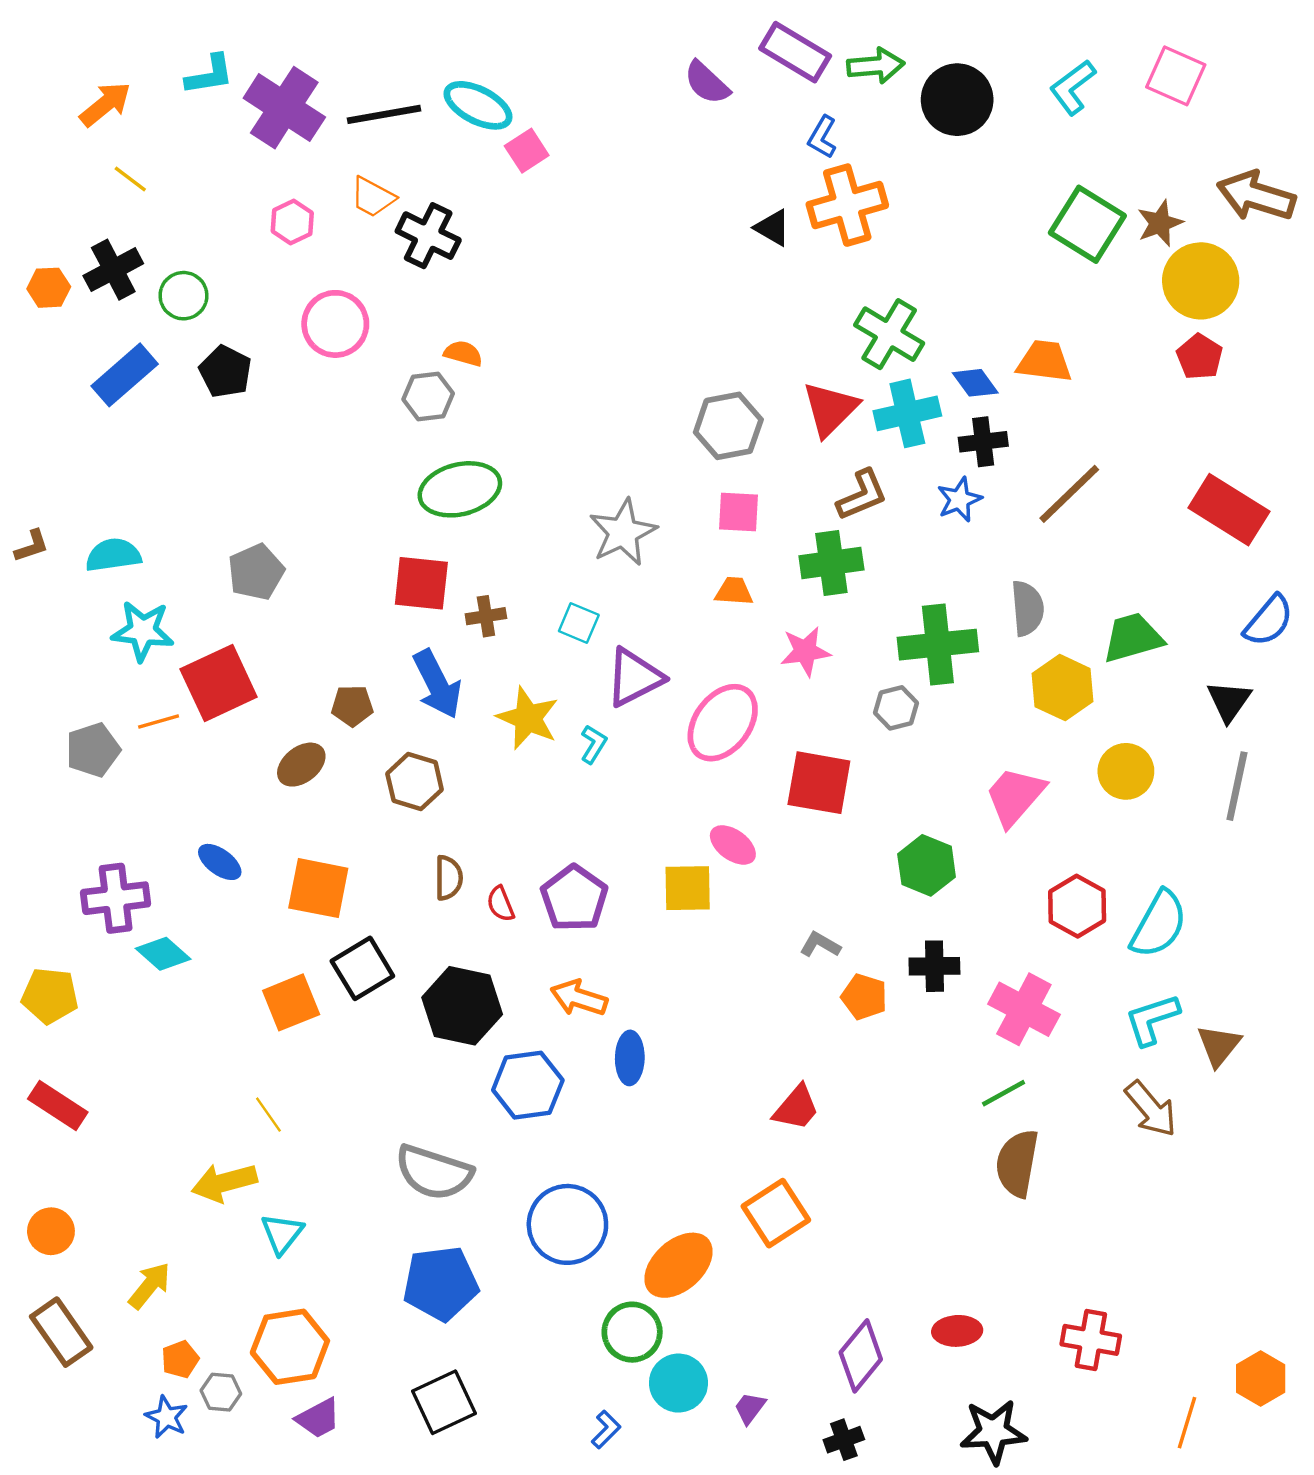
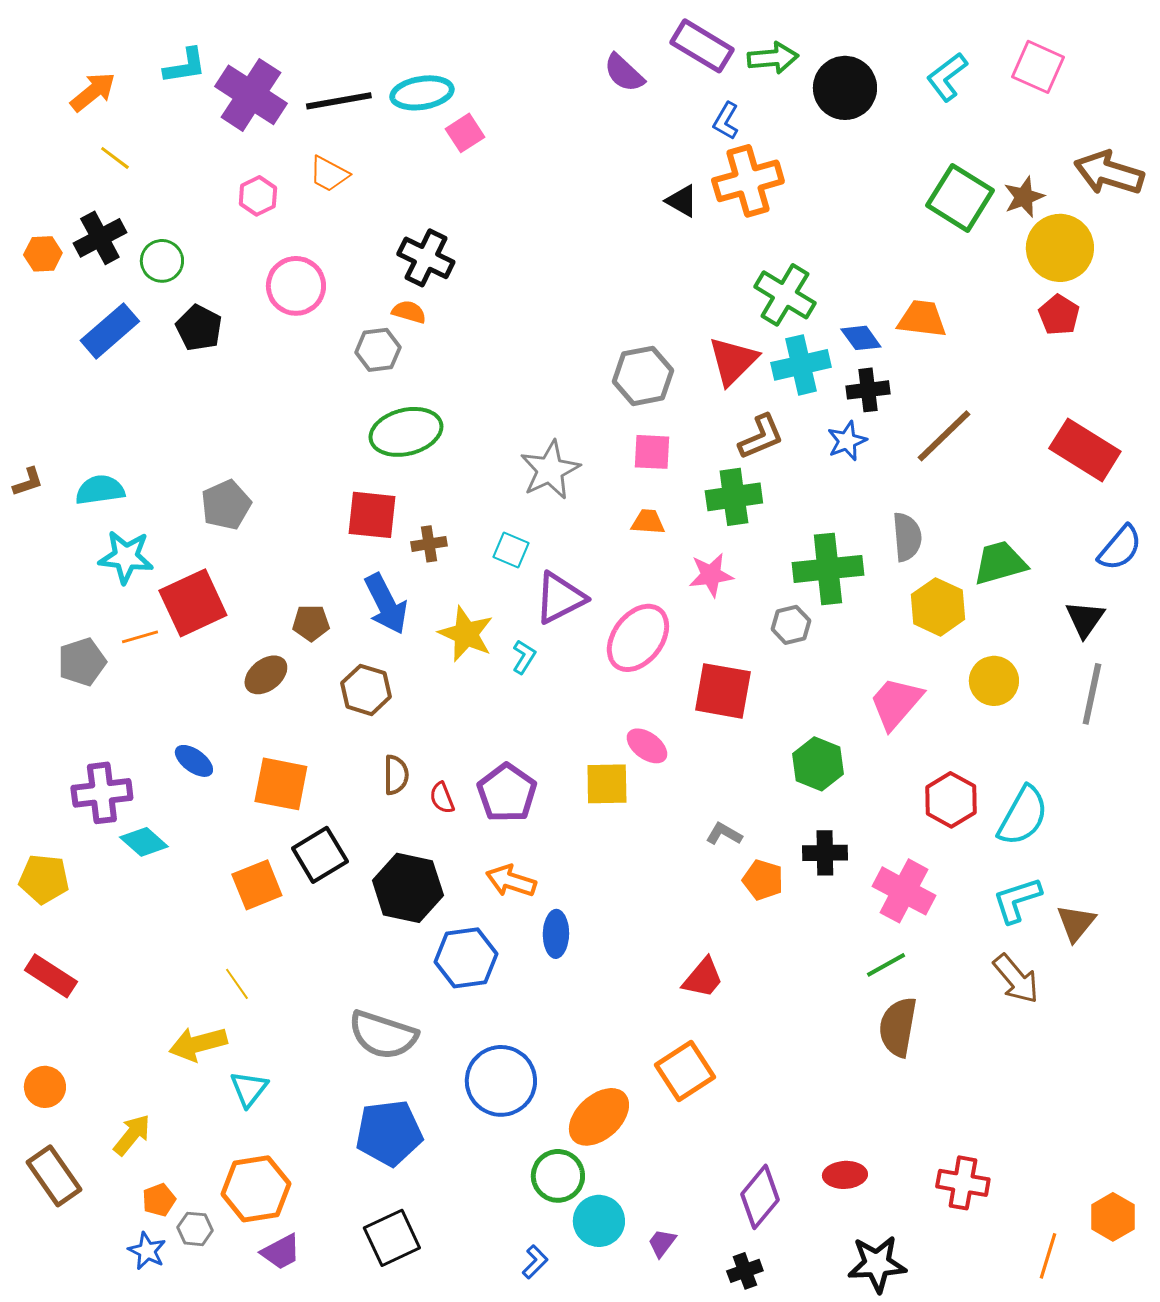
cyan ellipse: (478, 105) -> (422, 93), turned -36
black cross: (428, 236) -> (426, 258), moved

